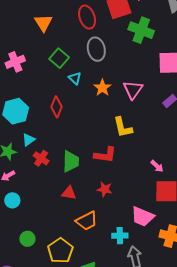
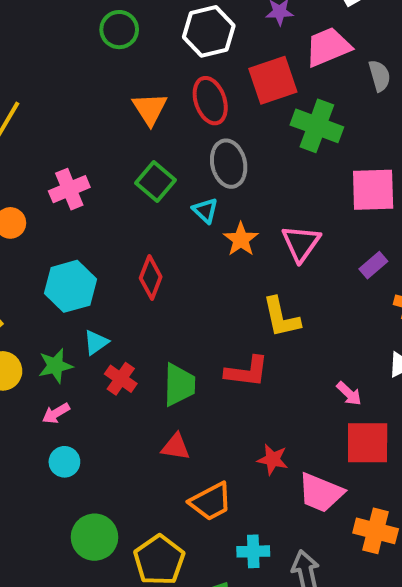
orange triangle: (43, 23) -> (150, 109), moved
cyan triangle: (75, 78) -> (205, 210), moved
red star: (105, 189) -> (273, 459), moved
cyan cross: (120, 236) -> (253, 551), moved
green circle: (27, 239) -> (94, 537), size x1.5

